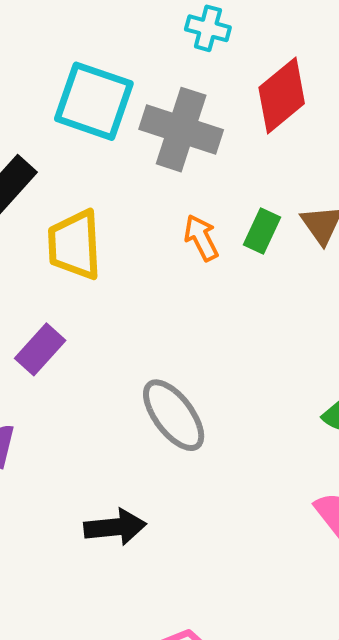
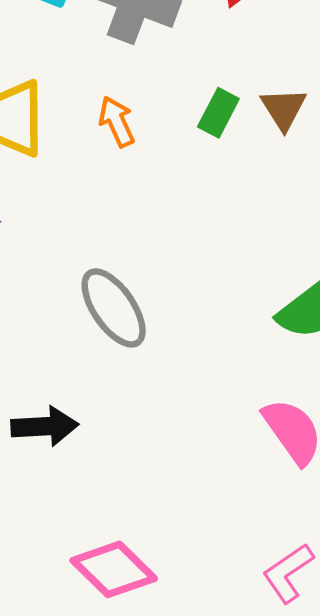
orange arrow: (201, 238) -> (117, 122), moved

